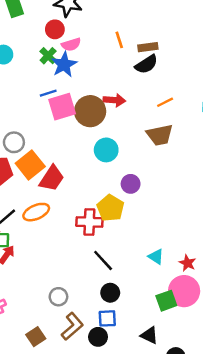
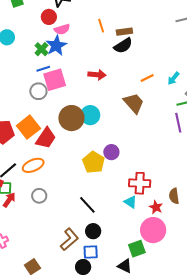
green cross: (48, 56) -> (41, 49), moved
orange line: (165, 102) -> (147, 78), moved
brown circle: (90, 111) -> (71, 118), moved
brown trapezoid: (160, 135) -> (134, 103), turned -120
gray circle: (14, 142) -> (38, 91), moved
purple circle: (131, 184) -> (111, 152), moved
red cross: (89, 222) -> (140, 183), moved
gray circle: (58, 297) -> (39, 196), moved
green square: (166, 301) -> (137, 249), moved
brown L-shape: (72, 326) -> (69, 239), moved

